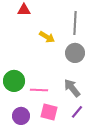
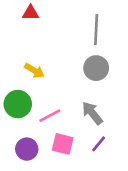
yellow arrow: (47, 37) -> (34, 71), moved
pink line: (39, 90) -> (50, 116), turned -30

